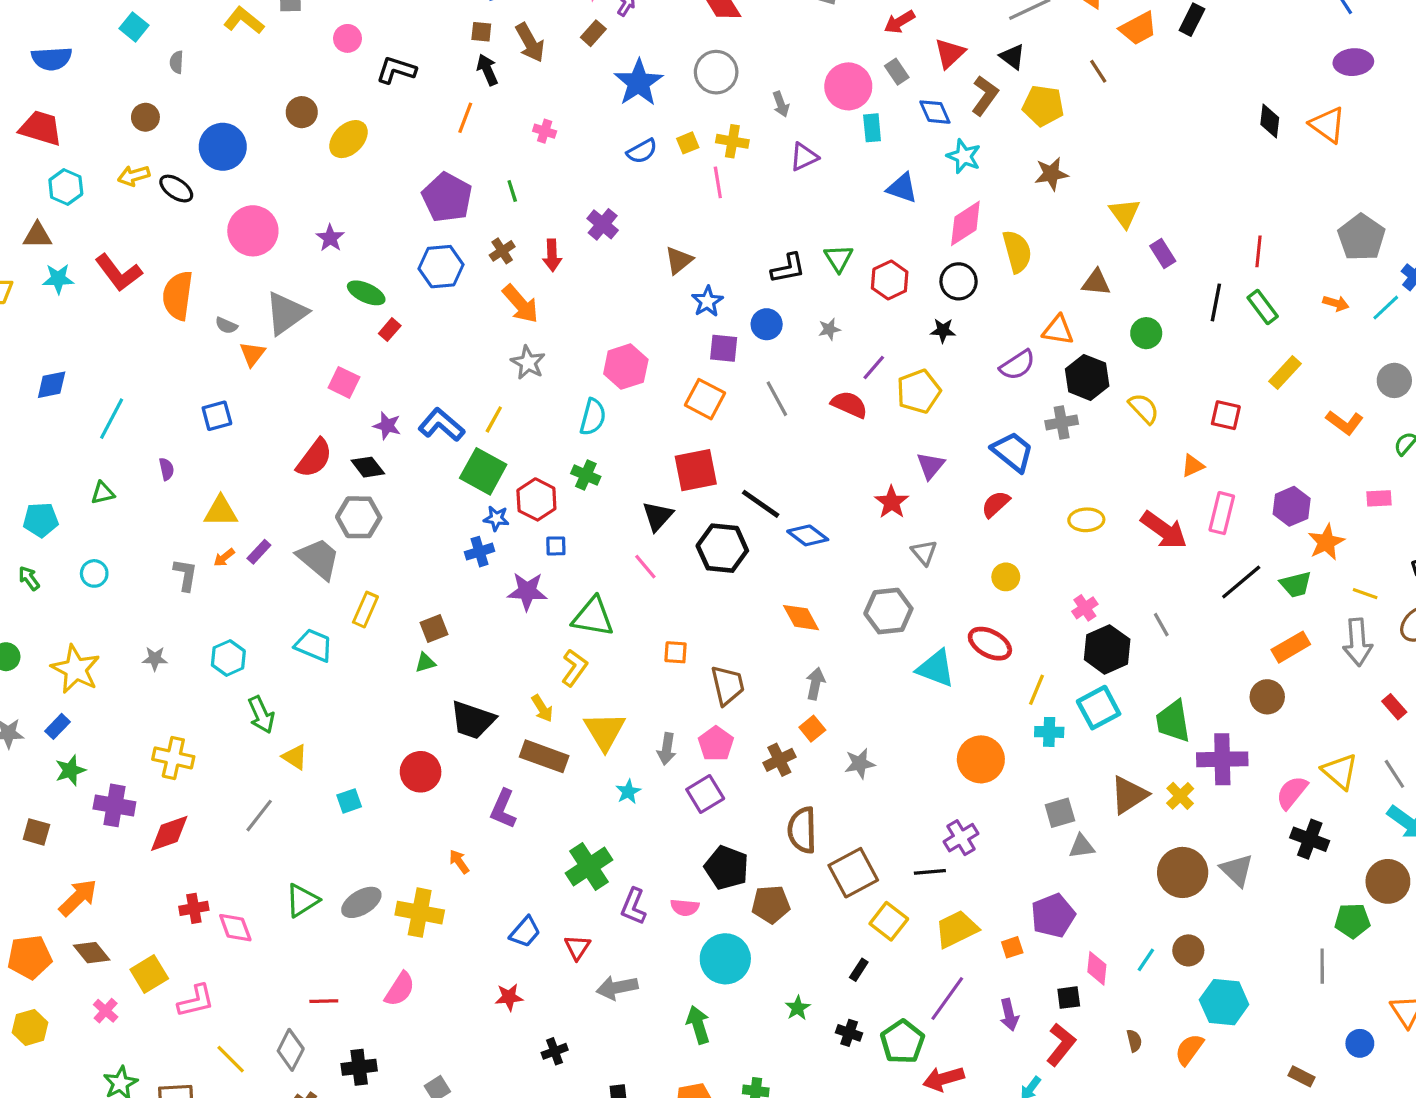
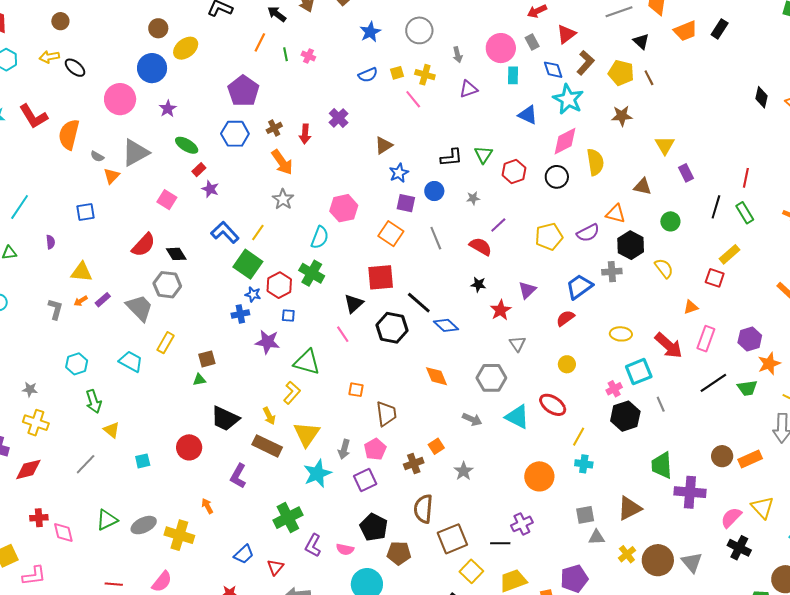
black triangle: (1012, 57) -> (641, 41), moved
black arrow: (487, 70) -> (277, 14), turned -36
brown line: (1098, 71) -> (649, 78), moved
blue star: (639, 83) -> (370, 32), size x0.7
blue circle: (223, 147) -> (152, 68), moved
cyan star: (964, 156) -> (568, 99), size x1.4
pink line: (718, 182) -> (413, 99), turned -36
green line: (512, 191) -> (286, 54), moved
black star: (943, 330) -> (478, 284), moved
yellow rectangle: (1285, 373) -> (729, 254), moved
yellow pentagon: (919, 391) -> (549, 237), moved
purple star: (387, 426) -> (210, 189), moved
blue trapezoid: (1013, 452) -> (579, 287), turned -80
green cross: (586, 475) -> (312, 273), size x1.4
orange rectangle: (1291, 647) -> (750, 459), moved
gray star: (155, 659) -> (30, 389), moved
gray arrow: (815, 684) -> (472, 419), moved, turned 96
cyan square: (1099, 708) -> (639, 372), moved
gray star: (860, 764) -> (464, 471), turned -30
cyan star: (628, 792) -> (317, 473), size x1.8
yellow cross: (1180, 796) -> (627, 554), moved

